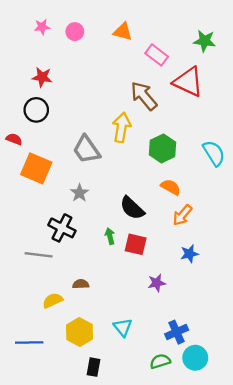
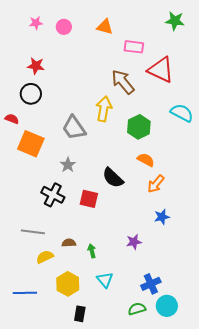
green star: (205, 41) -> (175, 21), moved
pink rectangle: (157, 55) -> (134, 47), turned -30
cyan semicircle: (214, 153) -> (182, 113), moved, turned -30
green arrow: (110, 236) -> (92, 251), moved
red square: (136, 244) -> (89, 199), moved
gray line: (39, 255) -> (33, 232), moved

